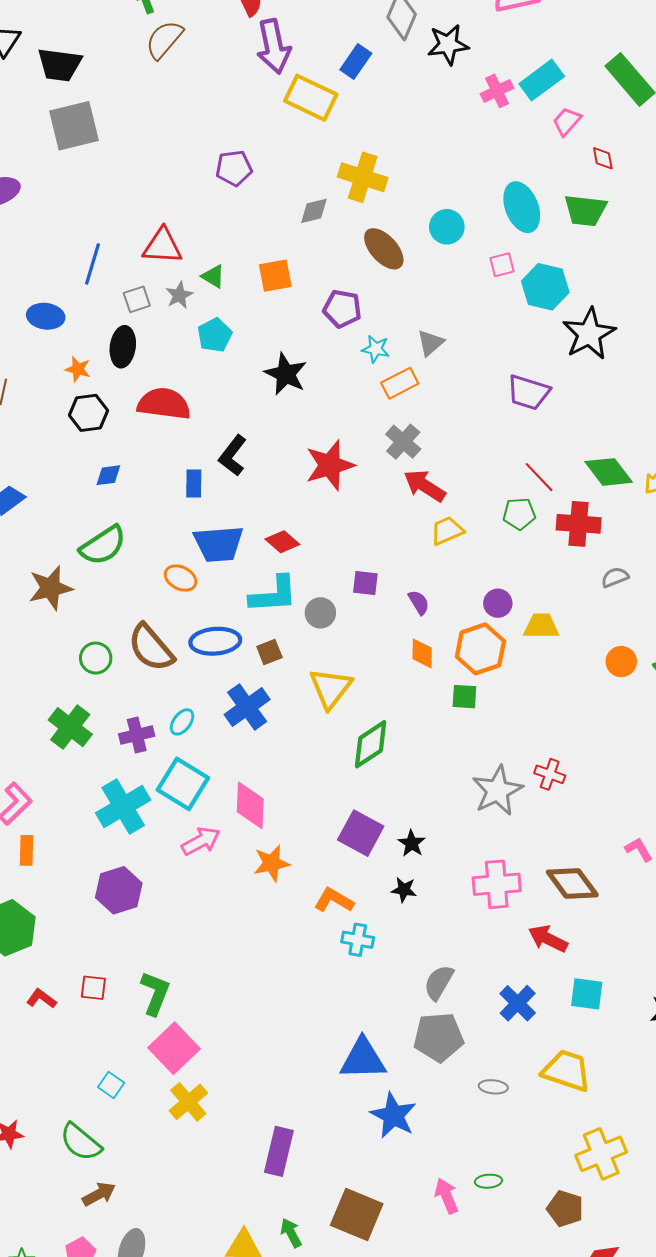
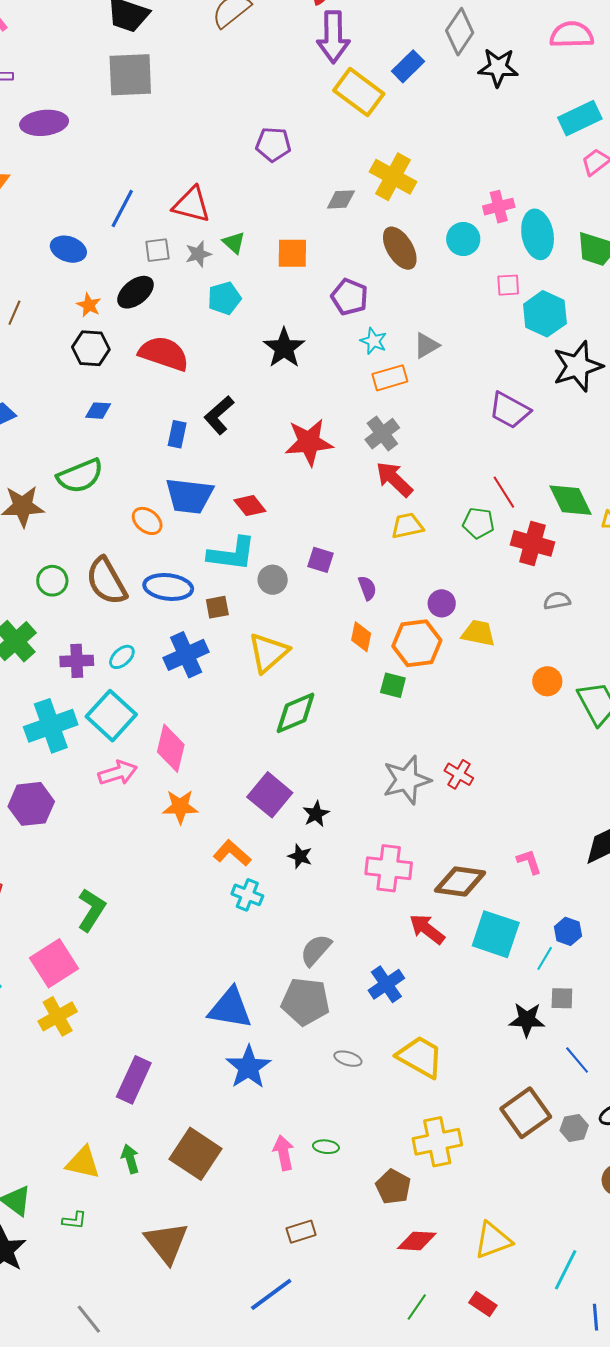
pink cross: (497, 91) -> (499, 207), moved
black ellipse: (123, 347) -> (135, 292), turned 33
brown diamond: (572, 884) -> (460, 882), turned -57
green L-shape: (155, 993) -> (91, 910), moved
cyan square: (587, 994) -> (496, 934), moved, size x1.4

